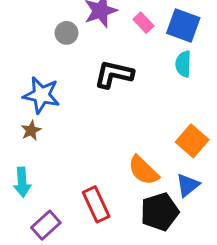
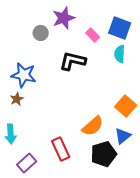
pink rectangle: (143, 23) -> (93, 35), moved
orange semicircle: (143, 170) -> (93, 126), turned -85

